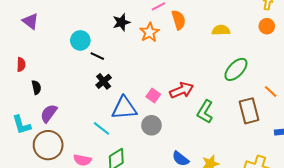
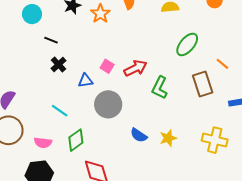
cyan circle: (80, 40) -> (32, 14), moved
pink square: (153, 96) -> (107, 66), moved
blue triangle: (124, 108) -> (86, 81), moved, size x0.6
gray circle: (151, 125) -> (108, 104), size x1.4

